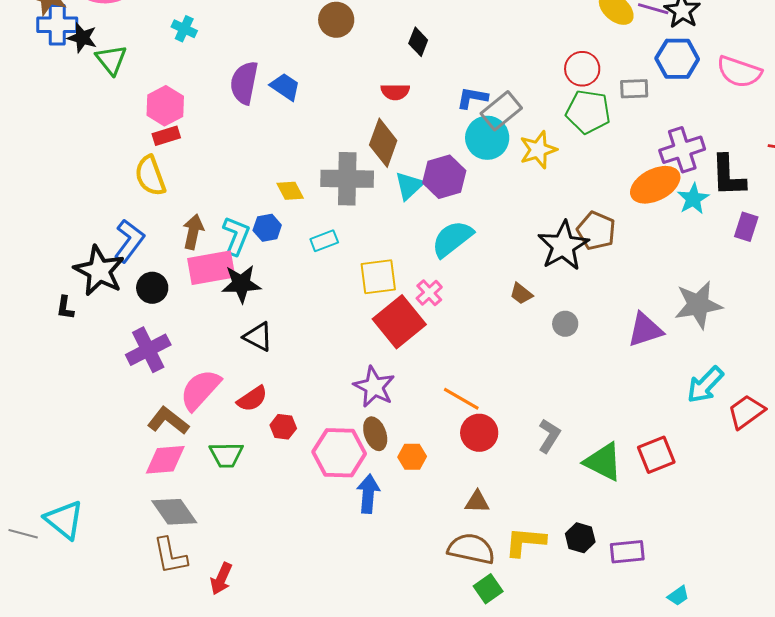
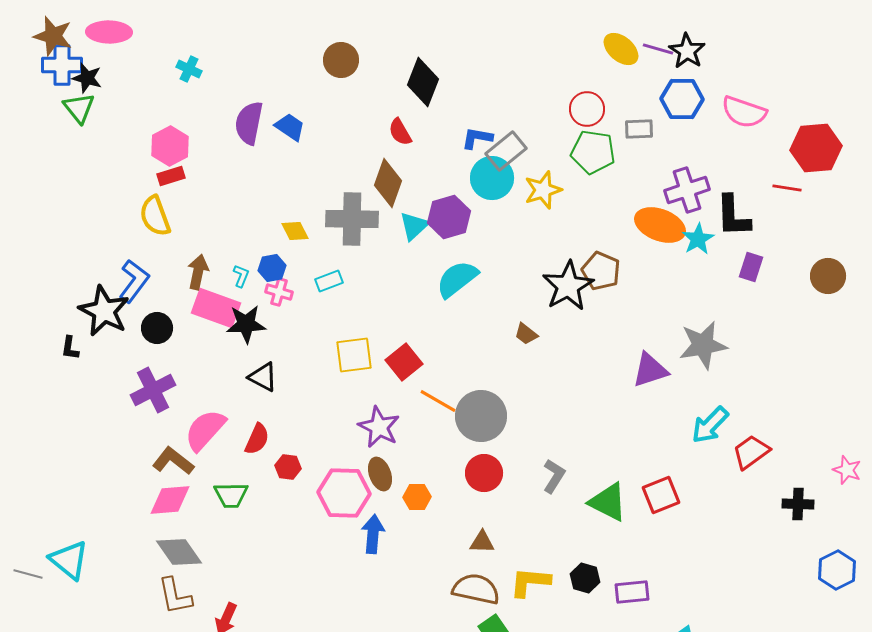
black diamond: (418, 42) -> (423, 82), size x1.6
green triangle: (111, 60) -> (79, 108), moved
red semicircle: (395, 92) -> (400, 132), turned 60
orange ellipse: (655, 185) -> (660, 225), turned 48
cyan L-shape: (236, 236) -> (241, 276), size x0.6
pink rectangle: (211, 268) -> (216, 308), turned 30
yellow square: (378, 277) -> (354, 355), moved
pink cross: (429, 293) -> (279, 292), moved, turned -32
red square: (399, 322) -> (404, 362), size x0.7
gray circle: (565, 324) -> (481, 416), moved, size x2.0
red semicircle: (252, 399) -> (257, 439), turned -32
orange line: (461, 399) -> (438, 401), moved

